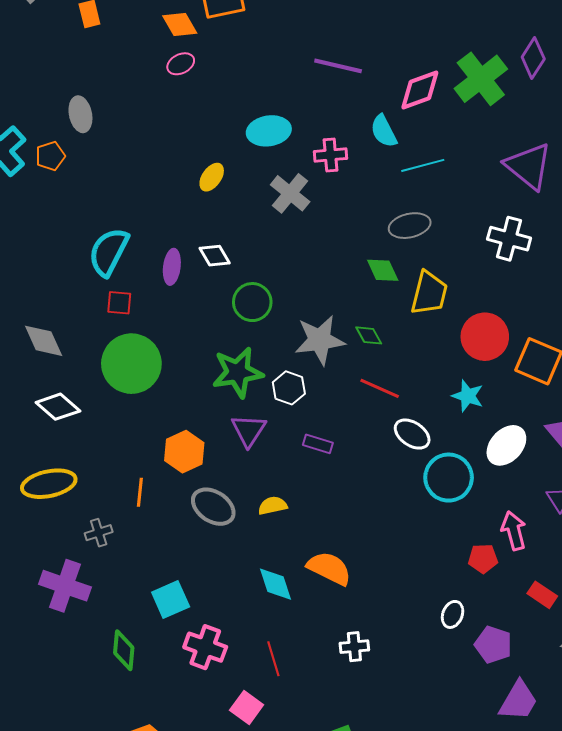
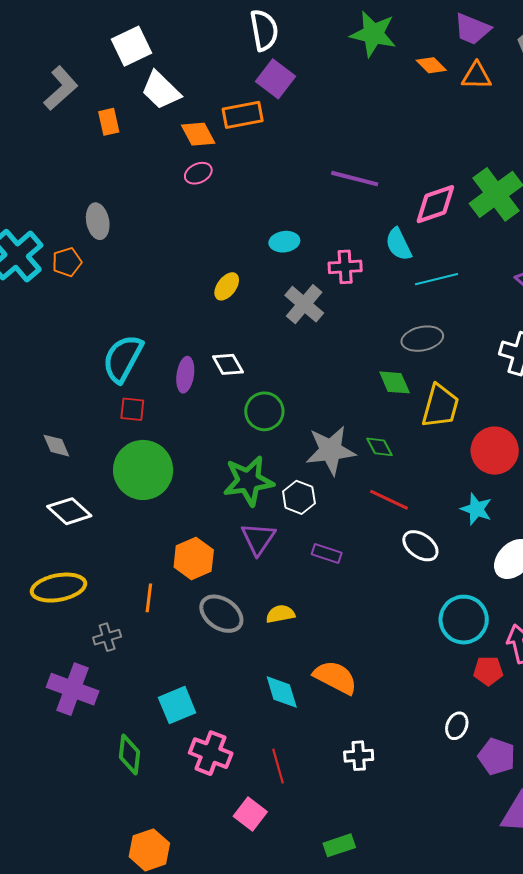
cyan ellipse: (269, 131) -> (284, 242), size x0.7
gray diamond: (44, 341) -> (56, 446), size x0.7
cyan circle: (449, 478) -> (464, 620), moved

